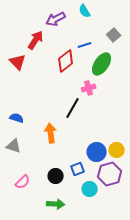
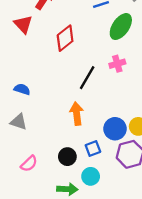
red diamond: (66, 61) -> (65, 38), moved
pink cross: (89, 88) -> (117, 64), moved
orange arrow: (51, 133) -> (77, 114), moved
cyan circle: (90, 189) -> (91, 176), moved

